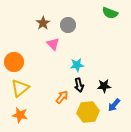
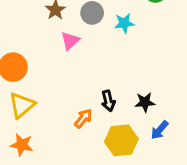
pink triangle: (53, 44) -> (70, 41), turned 32
cyan star: (77, 65) -> (124, 23), moved

